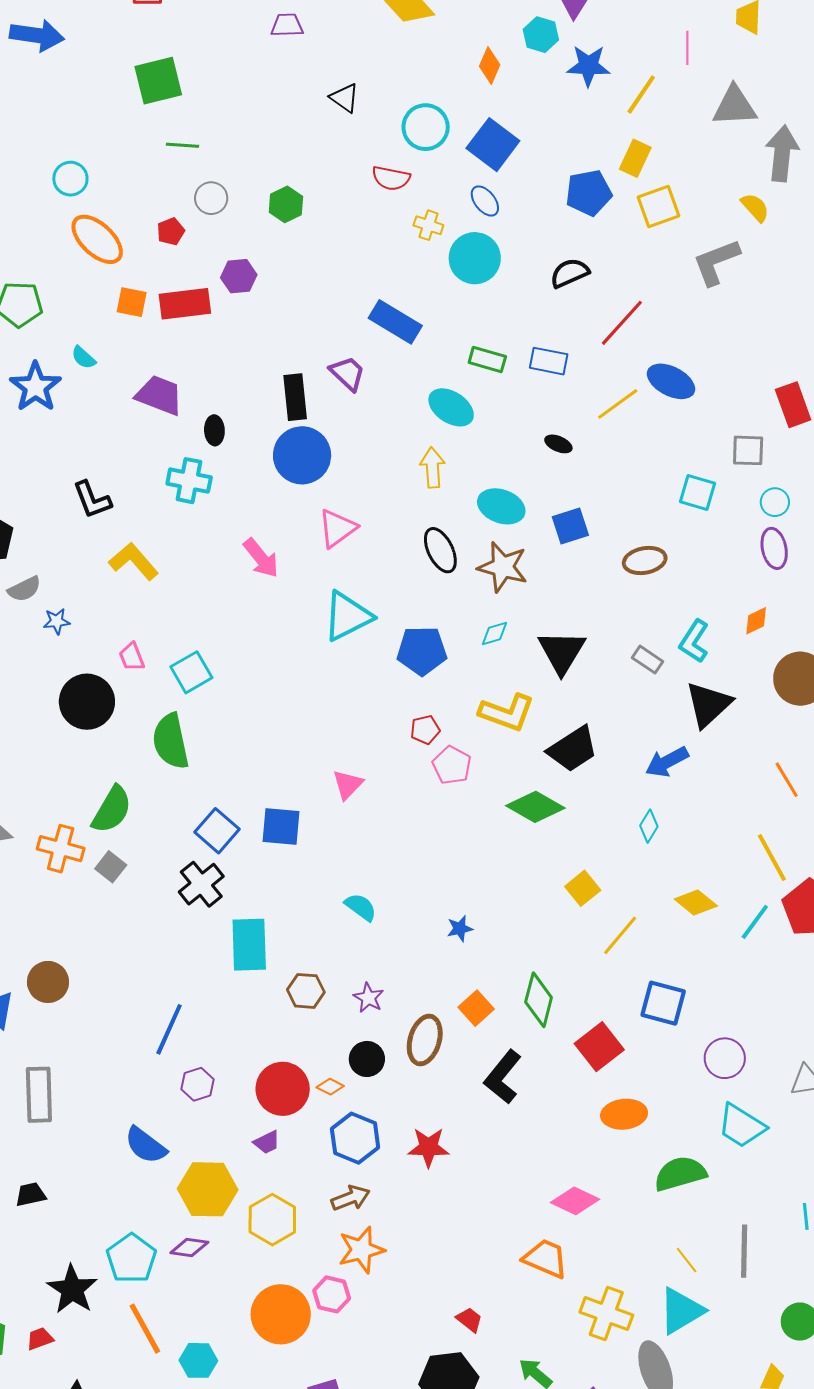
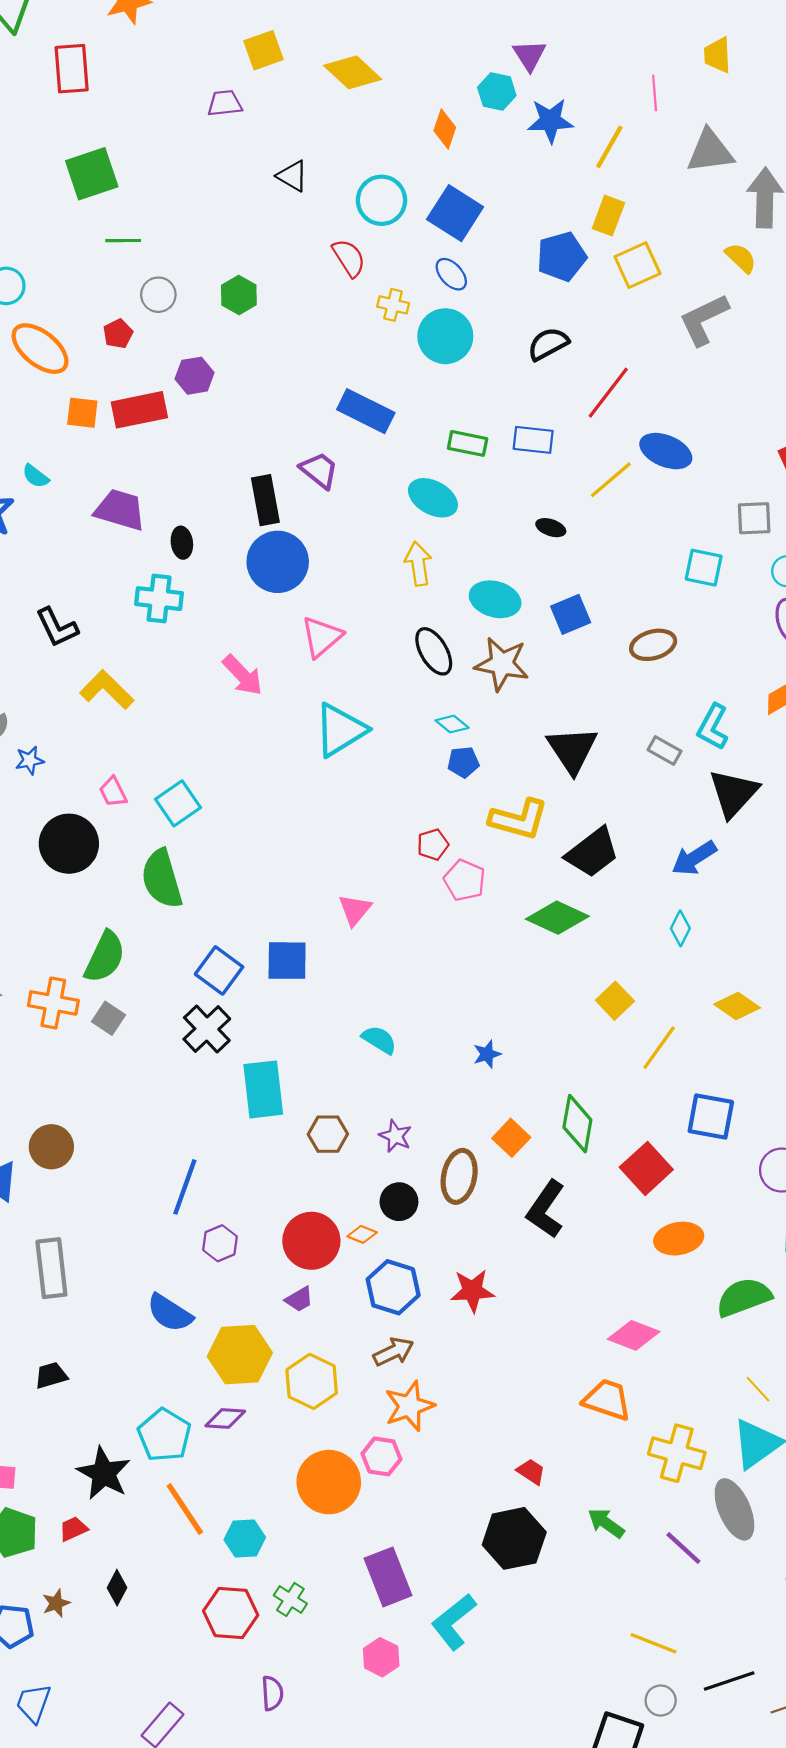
red semicircle: (391, 178) -> (349, 258), turned -129
cyan diamond: (494, 633) -> (452, 724), moved, turned 60
blue pentagon: (422, 651) -> (463, 762), moved, size x0.6

